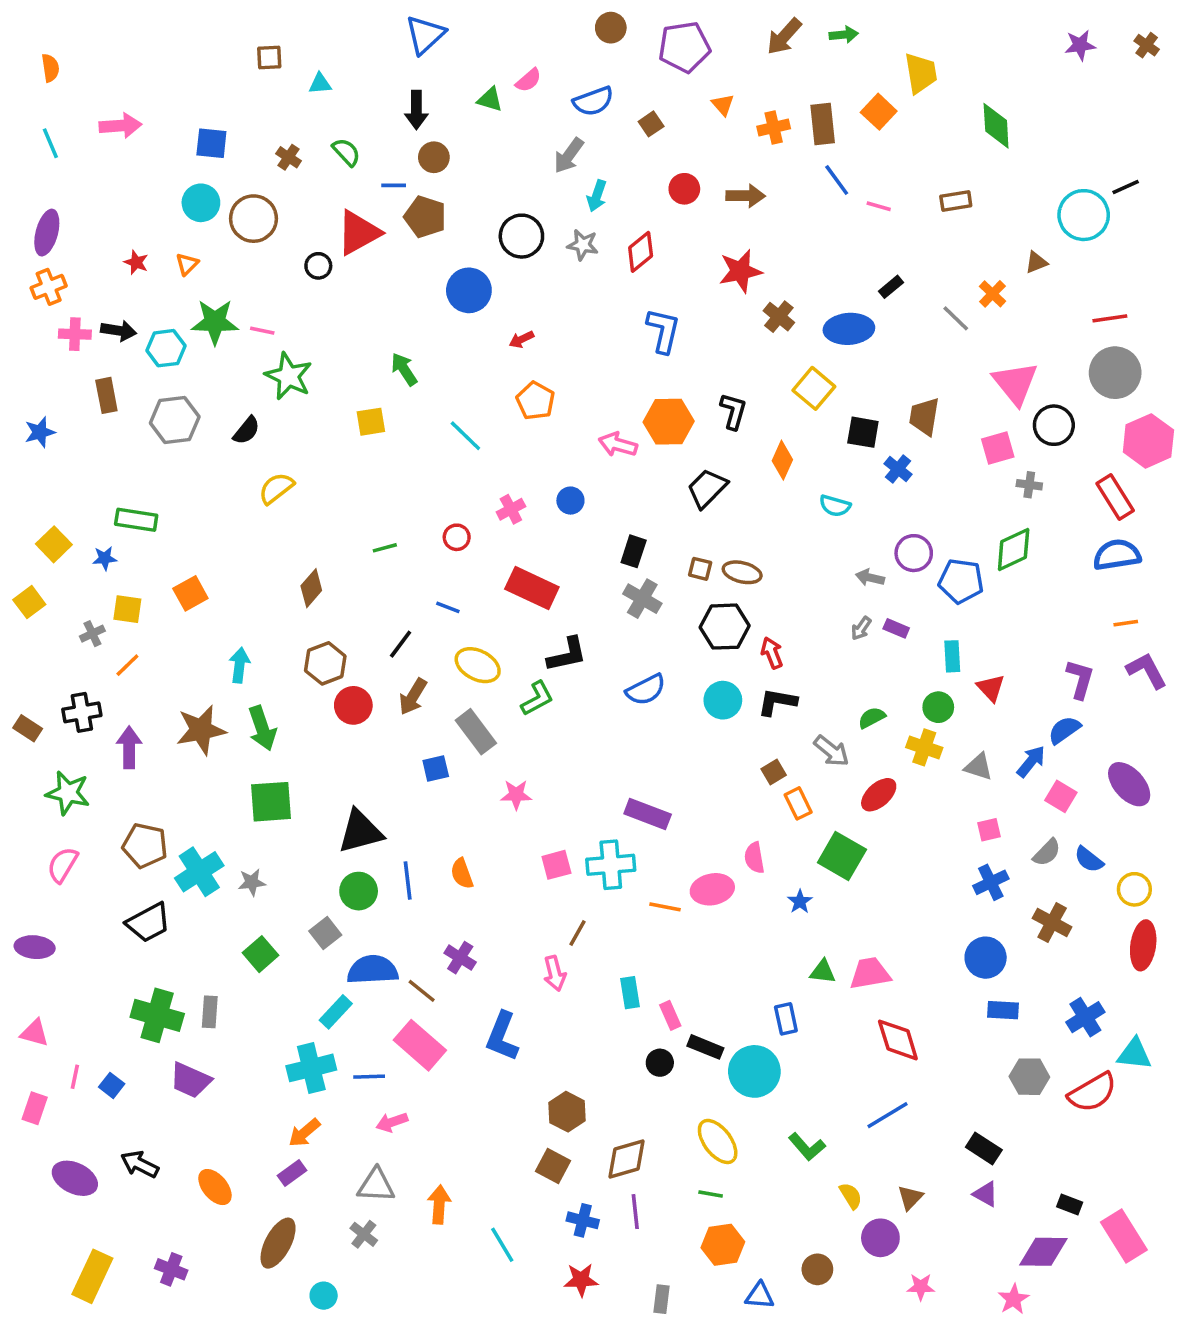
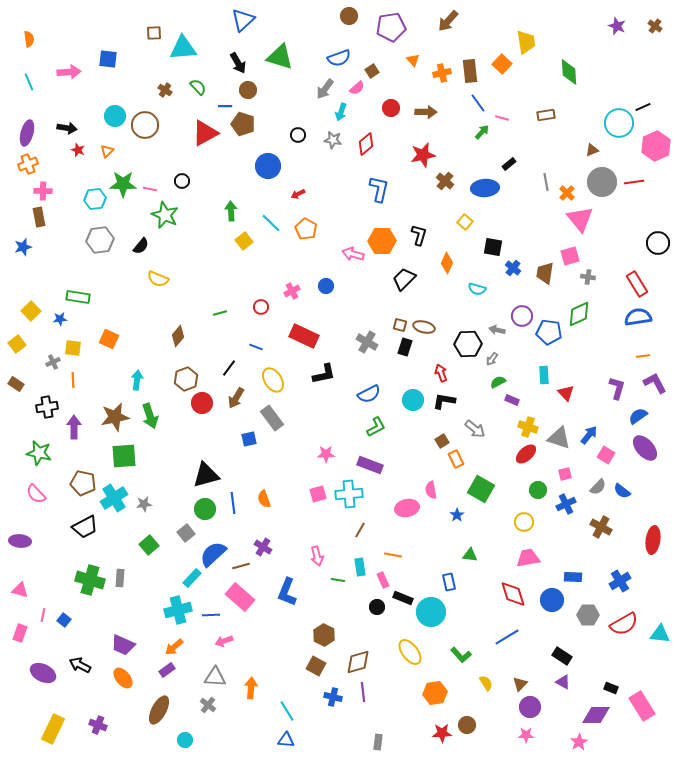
green arrow: (844, 35) -> (482, 132), moved, turned -42
purple star: (1080, 45) -> (617, 26), turned 30
pink semicircle: (528, 80) -> (357, 88), moved
cyan triangle: (320, 84) -> (183, 48), size x2.0
green triangle: (490, 99) -> (280, 57), size x1.8
black arrow: (416, 110) -> (238, 63), turned -30
blue square: (211, 143) -> (108, 59), moved
black circle: (521, 236) -> (298, 135), size x0.6
black circle: (318, 266) -> (182, 181), moved
orange cross: (993, 294) -> (567, 193), moved
gray line: (956, 318) -> (546, 182), turned 36
black arrow: (119, 331) -> (67, 128), moved
green arrow: (404, 369) -> (231, 211), turned 30
gray circle: (1115, 373) -> (602, 182), moved
yellow square: (814, 388) -> (465, 222), size x0.7
brown rectangle: (106, 395) -> (39, 217), moved
brown trapezoid: (924, 416) -> (545, 273), moved
yellow square: (371, 422) -> (244, 241), moved, turned -30
black circle: (1054, 425) -> (658, 243), moved
cyan line: (465, 436) -> (271, 223), moved
pink hexagon: (1148, 441) -> (656, 146), moved
yellow semicircle: (276, 488) -> (158, 279), turned -120
black rectangle: (634, 551) -> (405, 347), moved
orange square: (190, 593) -> (109, 339), turned -36
black hexagon: (725, 627) -> (468, 344), moved
purple rectangle: (896, 628) -> (512, 400), moved
orange line: (127, 665) -> (73, 380), turned -49
yellow ellipse: (478, 665) -> (273, 380), turned 30
green L-shape: (537, 698) -> (376, 427), moved
green circle: (938, 707) -> (538, 490), moved
green semicircle: (872, 718) -> (498, 382), moved
brown rectangle: (28, 728) -> (16, 384), moved
blue semicircle: (1064, 730) -> (638, 416), moved
gray triangle: (979, 767) -> (559, 438), size x1.4
pink star: (516, 795) -> (326, 454), moved
red ellipse: (879, 795) -> (526, 454), moved
green square: (271, 802) -> (124, 456), moved
pink semicircle: (63, 865) -> (36, 494), turned -75
yellow circle: (1134, 889) -> (524, 522), moved
orange line: (665, 907) -> (393, 555), moved
brown line: (577, 933) -> (360, 530), moved
blue circle: (986, 958) -> (552, 600), moved
blue semicircle: (373, 970) -> (213, 554), turned -40
pink trapezoid: (870, 973) -> (528, 558), moved
brown line: (422, 991) -> (241, 566), turned -54
cyan triangle: (1134, 1054) -> (660, 634), moved
purple trapezoid: (190, 1080) -> (123, 645), moved
green line: (711, 1194) -> (338, 580), moved
purple circle: (880, 1238) -> (530, 707), moved
orange hexagon: (723, 1245) -> (435, 693), moved
red star: (581, 1280) -> (442, 733), moved
blue triangle: (760, 1296) -> (286, 740), moved

